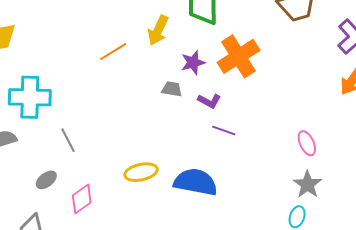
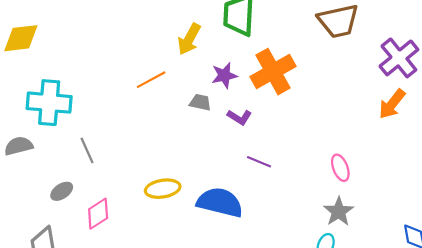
orange line: (113, 52) -> (151, 80), moved
purple line: (224, 131) -> (259, 162), moved

